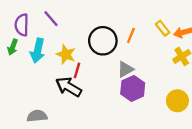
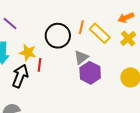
yellow rectangle: (163, 28) -> (100, 33), moved, size x1.5
black arrow: (69, 87) -> (20, 76), moved, turned 90

